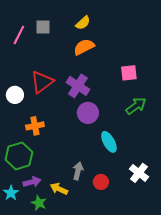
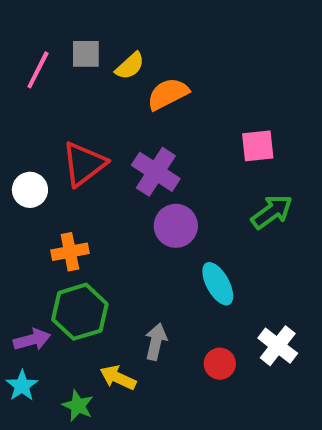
yellow semicircle: (83, 23) -> (130, 66), moved
green hexagon: (19, 156) -> (80, 312), moved
purple arrow: (32, 182) -> (32, 340), moved
red circle: (101, 182) -> (220, 364), moved

